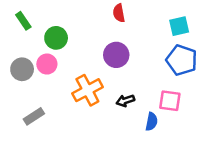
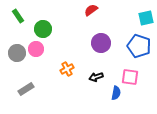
red semicircle: (119, 13) -> (91, 10), turned 64
cyan square: (179, 26) -> (146, 18), moved
purple circle: (116, 55) -> (101, 43), moved
orange cross: (87, 90) -> (67, 69), size x0.6

